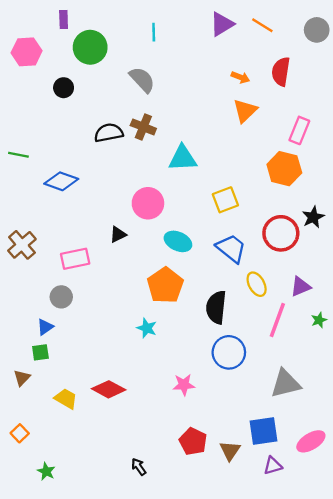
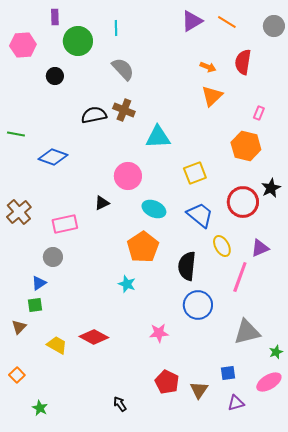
cyan line: (154, 32) -> (116, 28), moved
pink rectangle: (299, 130) -> (259, 113), size x0.6
green star: (319, 320) -> (276, 352), moved
blue square: (264, 431) -> (228, 373), size x0.6

